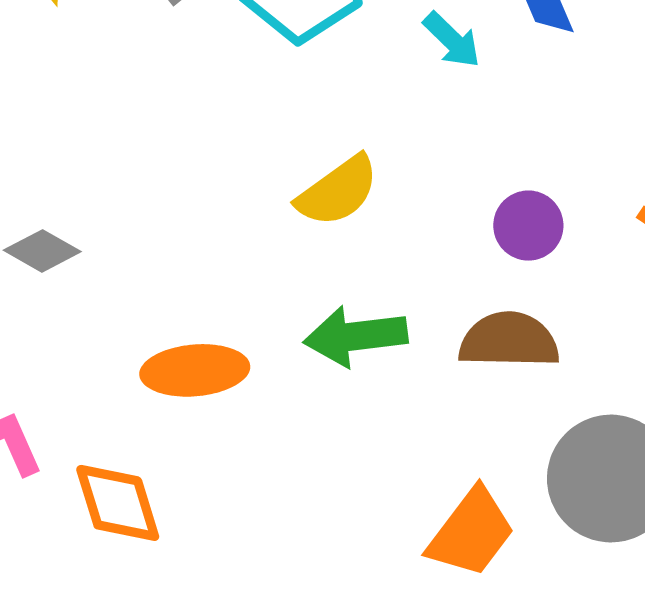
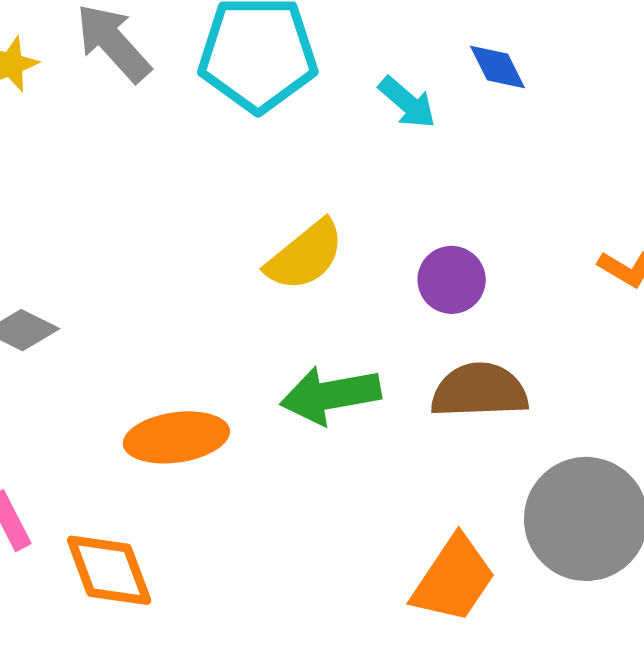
purple circle: (528, 226) -> (452, 280), moved

